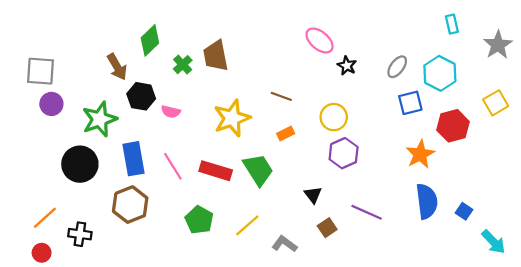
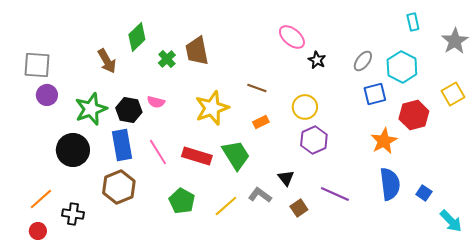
black hexagon: (141, 96) -> (129, 110), moved
gray L-shape: (284, 244) -> (260, 195), moved

